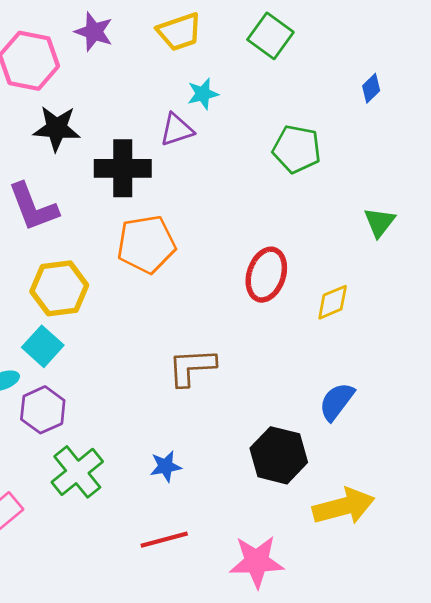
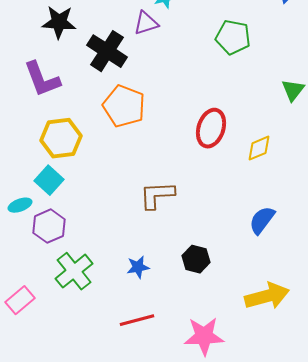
black cross: (123, 168) -> (107, 51), turned 33
orange pentagon: (146, 244) -> (124, 106), turned 30
black hexagon: (279, 455) -> (196, 259), moved, size x0.7

